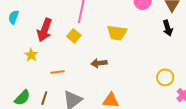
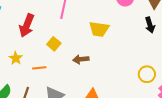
yellow square: (74, 36) -> (54, 44), moved
yellow star: (31, 55) -> (16, 58), moved

